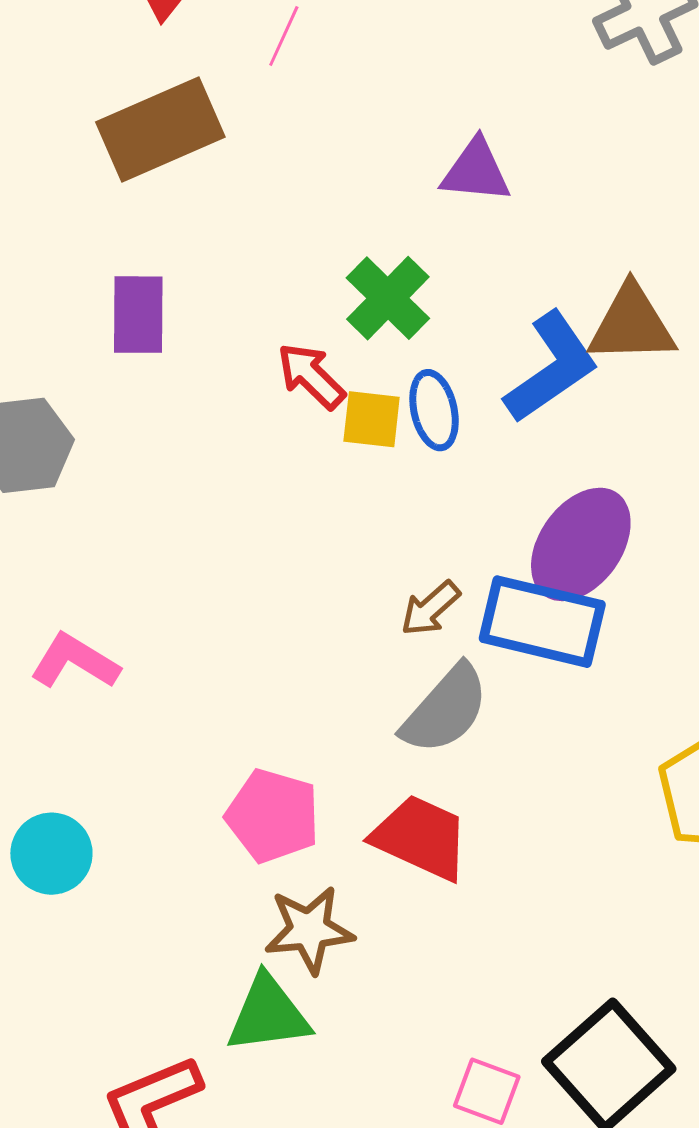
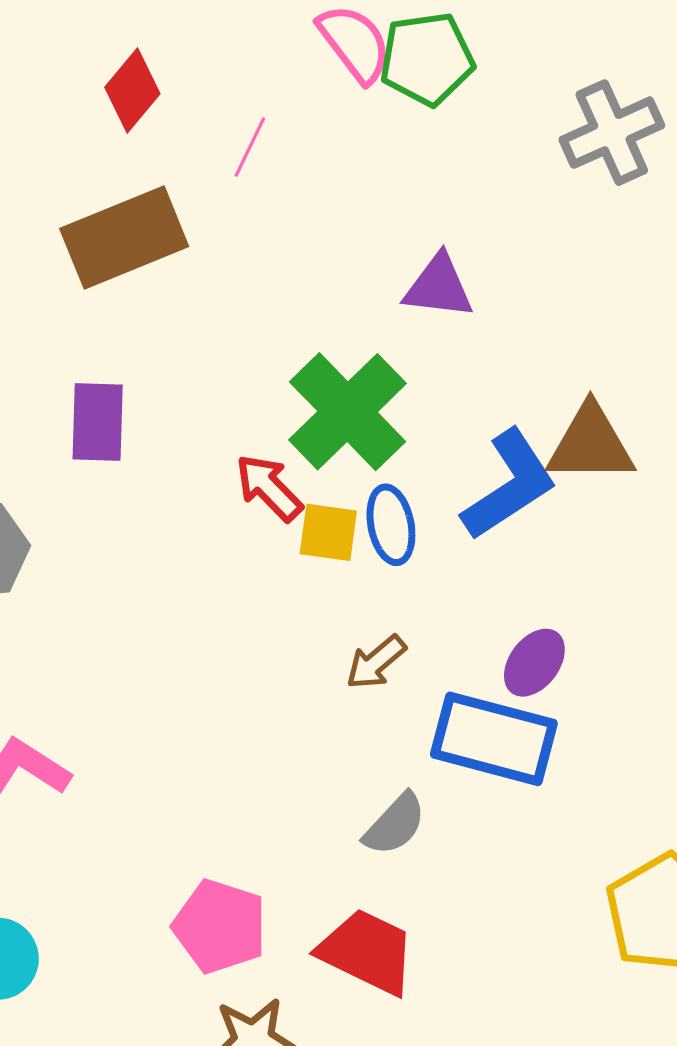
green cross: (388, 298) -> (348, 412), size x1.4
purple ellipse: (581, 544) -> (534, 663), size x0.6
brown arrow: (430, 608) -> (376, 662), moved
gray semicircle: (445, 709) -> (395, 824), size x0.7

